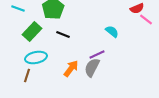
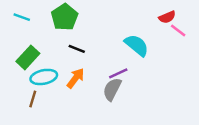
green rectangle: (32, 31) -> (28, 57), moved
cyan semicircle: (112, 31) -> (137, 45), size x1.5
orange arrow: (71, 68) -> (76, 78), moved

